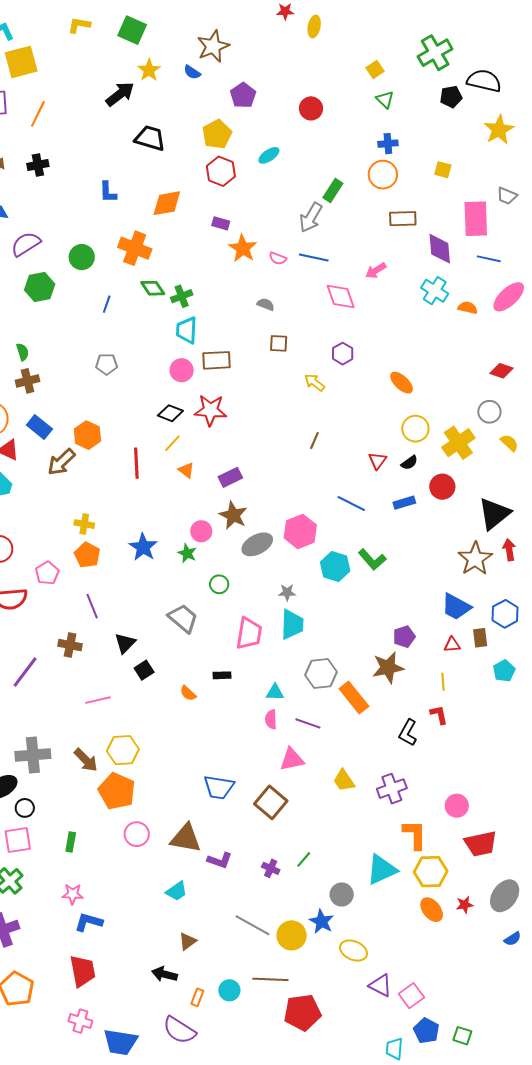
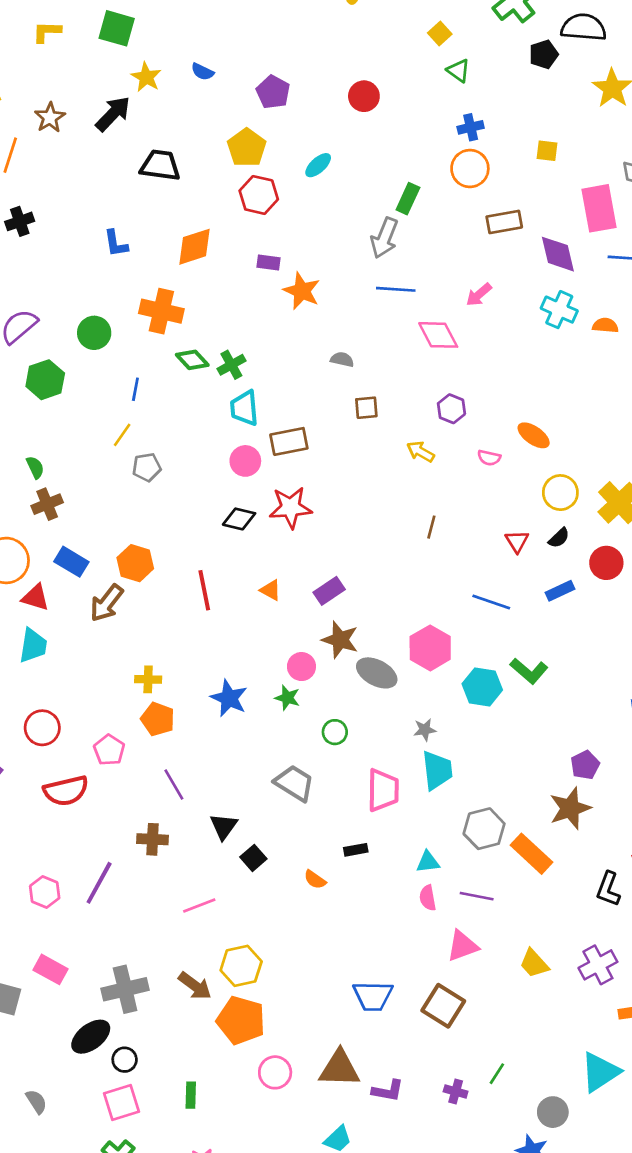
brown star: (213, 46) -> (50, 118), moved, size x0.7
pink semicircle: (278, 258) -> (489, 458), moved
yellow line: (172, 443) -> (122, 435), moved
gray ellipse: (257, 544) -> (377, 673), turned 64

